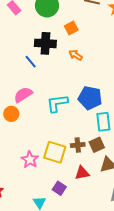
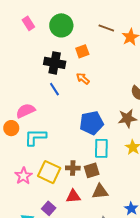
blue line: (31, 62) -> (54, 89), moved
blue pentagon: (90, 98) -> (92, 123), turned -30
cyan L-shape: (57, 103) -> (35, 137), moved

